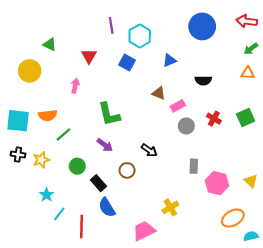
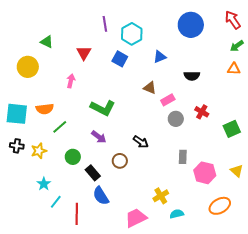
red arrow: (247, 21) -> (233, 20), turned 48
green L-shape: (109, 114) -> (103, 108), turned -50
green square: (246, 117) -> (232, 129), moved
cyan semicircle: (251, 236) -> (177, 214), moved

